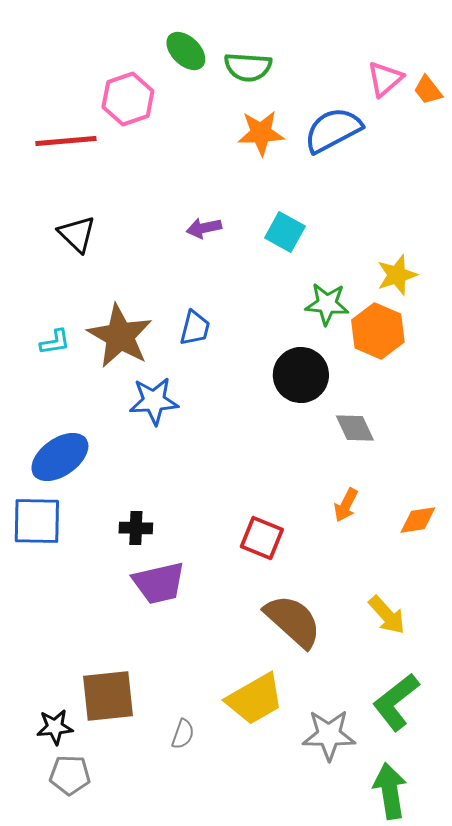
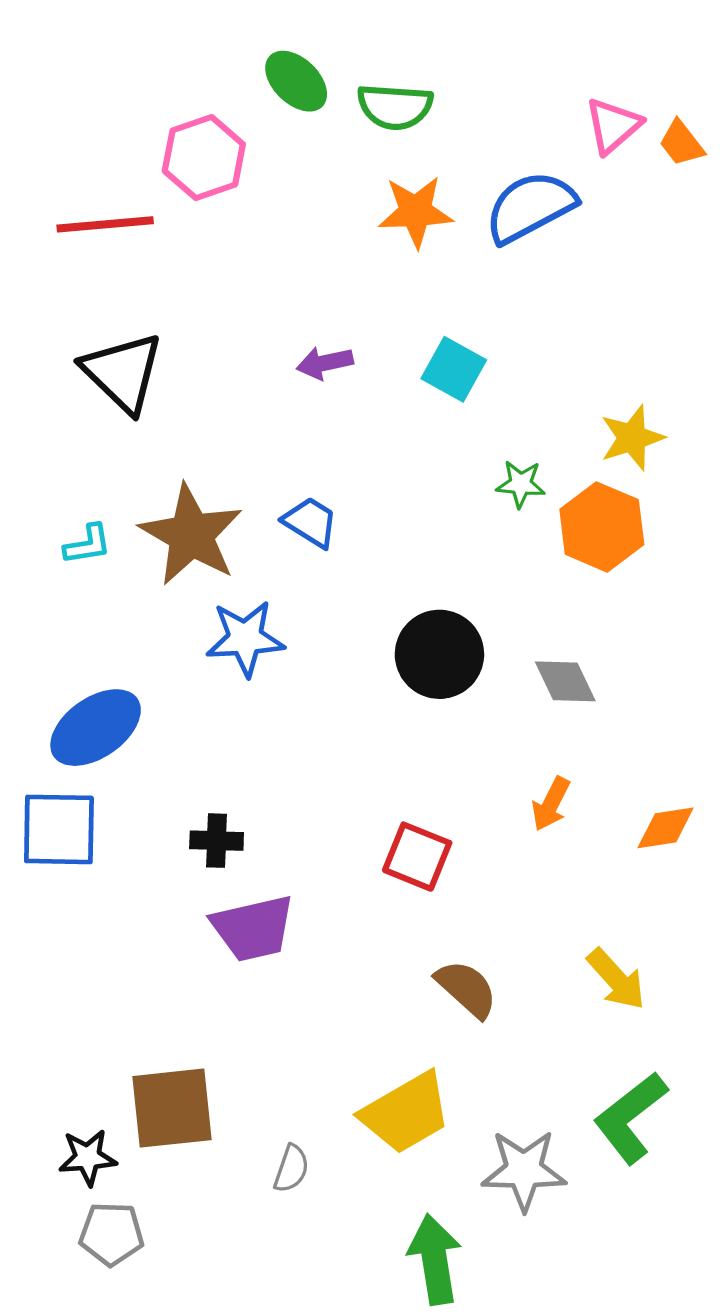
black triangle: (77, 234) -> (123, 372), size x1.4
green star: (327, 304) -> (521, 484), size x0.7
blue trapezoid: (195, 328) -> (310, 522), turned -72
black circle: (301, 375) -> (439, 654), moved
brown semicircle: (293, 621) -> (467, 989), size x0.7
green arrow: (390, 791) -> (435, 1259), moved

